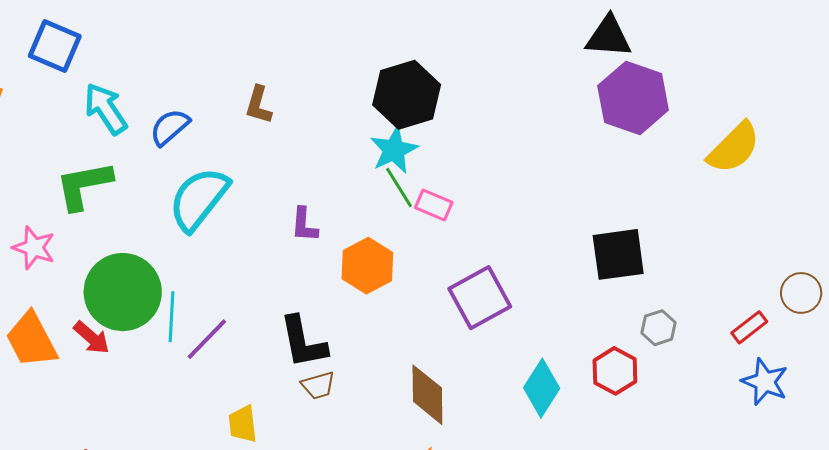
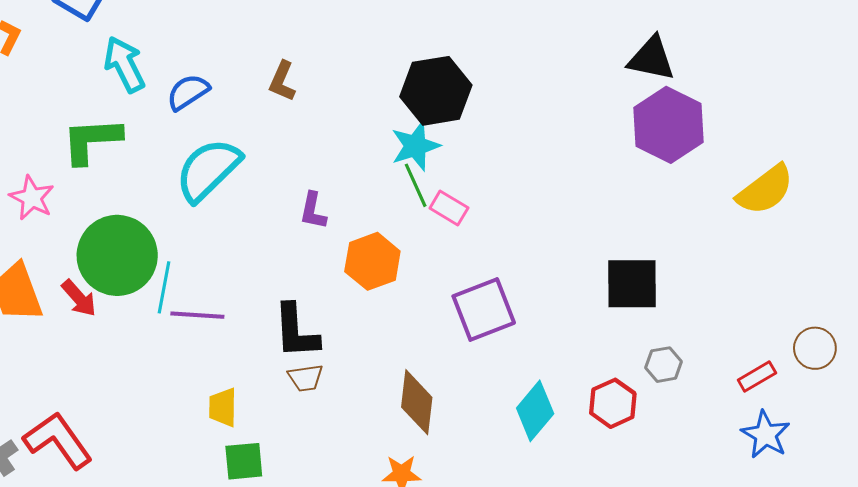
purple line: (207, 339) -> (197, 315), turned 42

